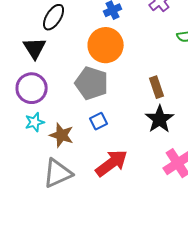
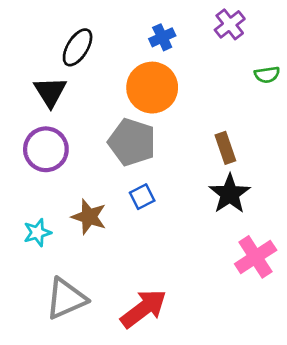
cyan star: (35, 122) -> (37, 233), moved
red arrow: (112, 163) -> (144, 309), moved
gray triangle: (58, 173) -> (66, 299), moved

